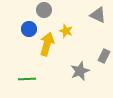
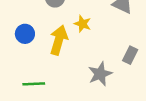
blue circle: (29, 29) -> (25, 34), moved

